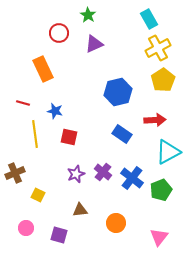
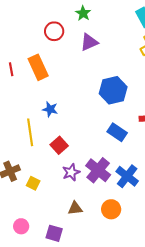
red line: (23, 103) -> (11, 69), moved, turned 64
red square: (69, 137) -> (59, 145), moved, turned 36
purple cross: (103, 172) -> (98, 170), size x1.4
yellow square: (38, 195) -> (33, 183), moved
orange circle: (116, 223) -> (111, 209), moved

